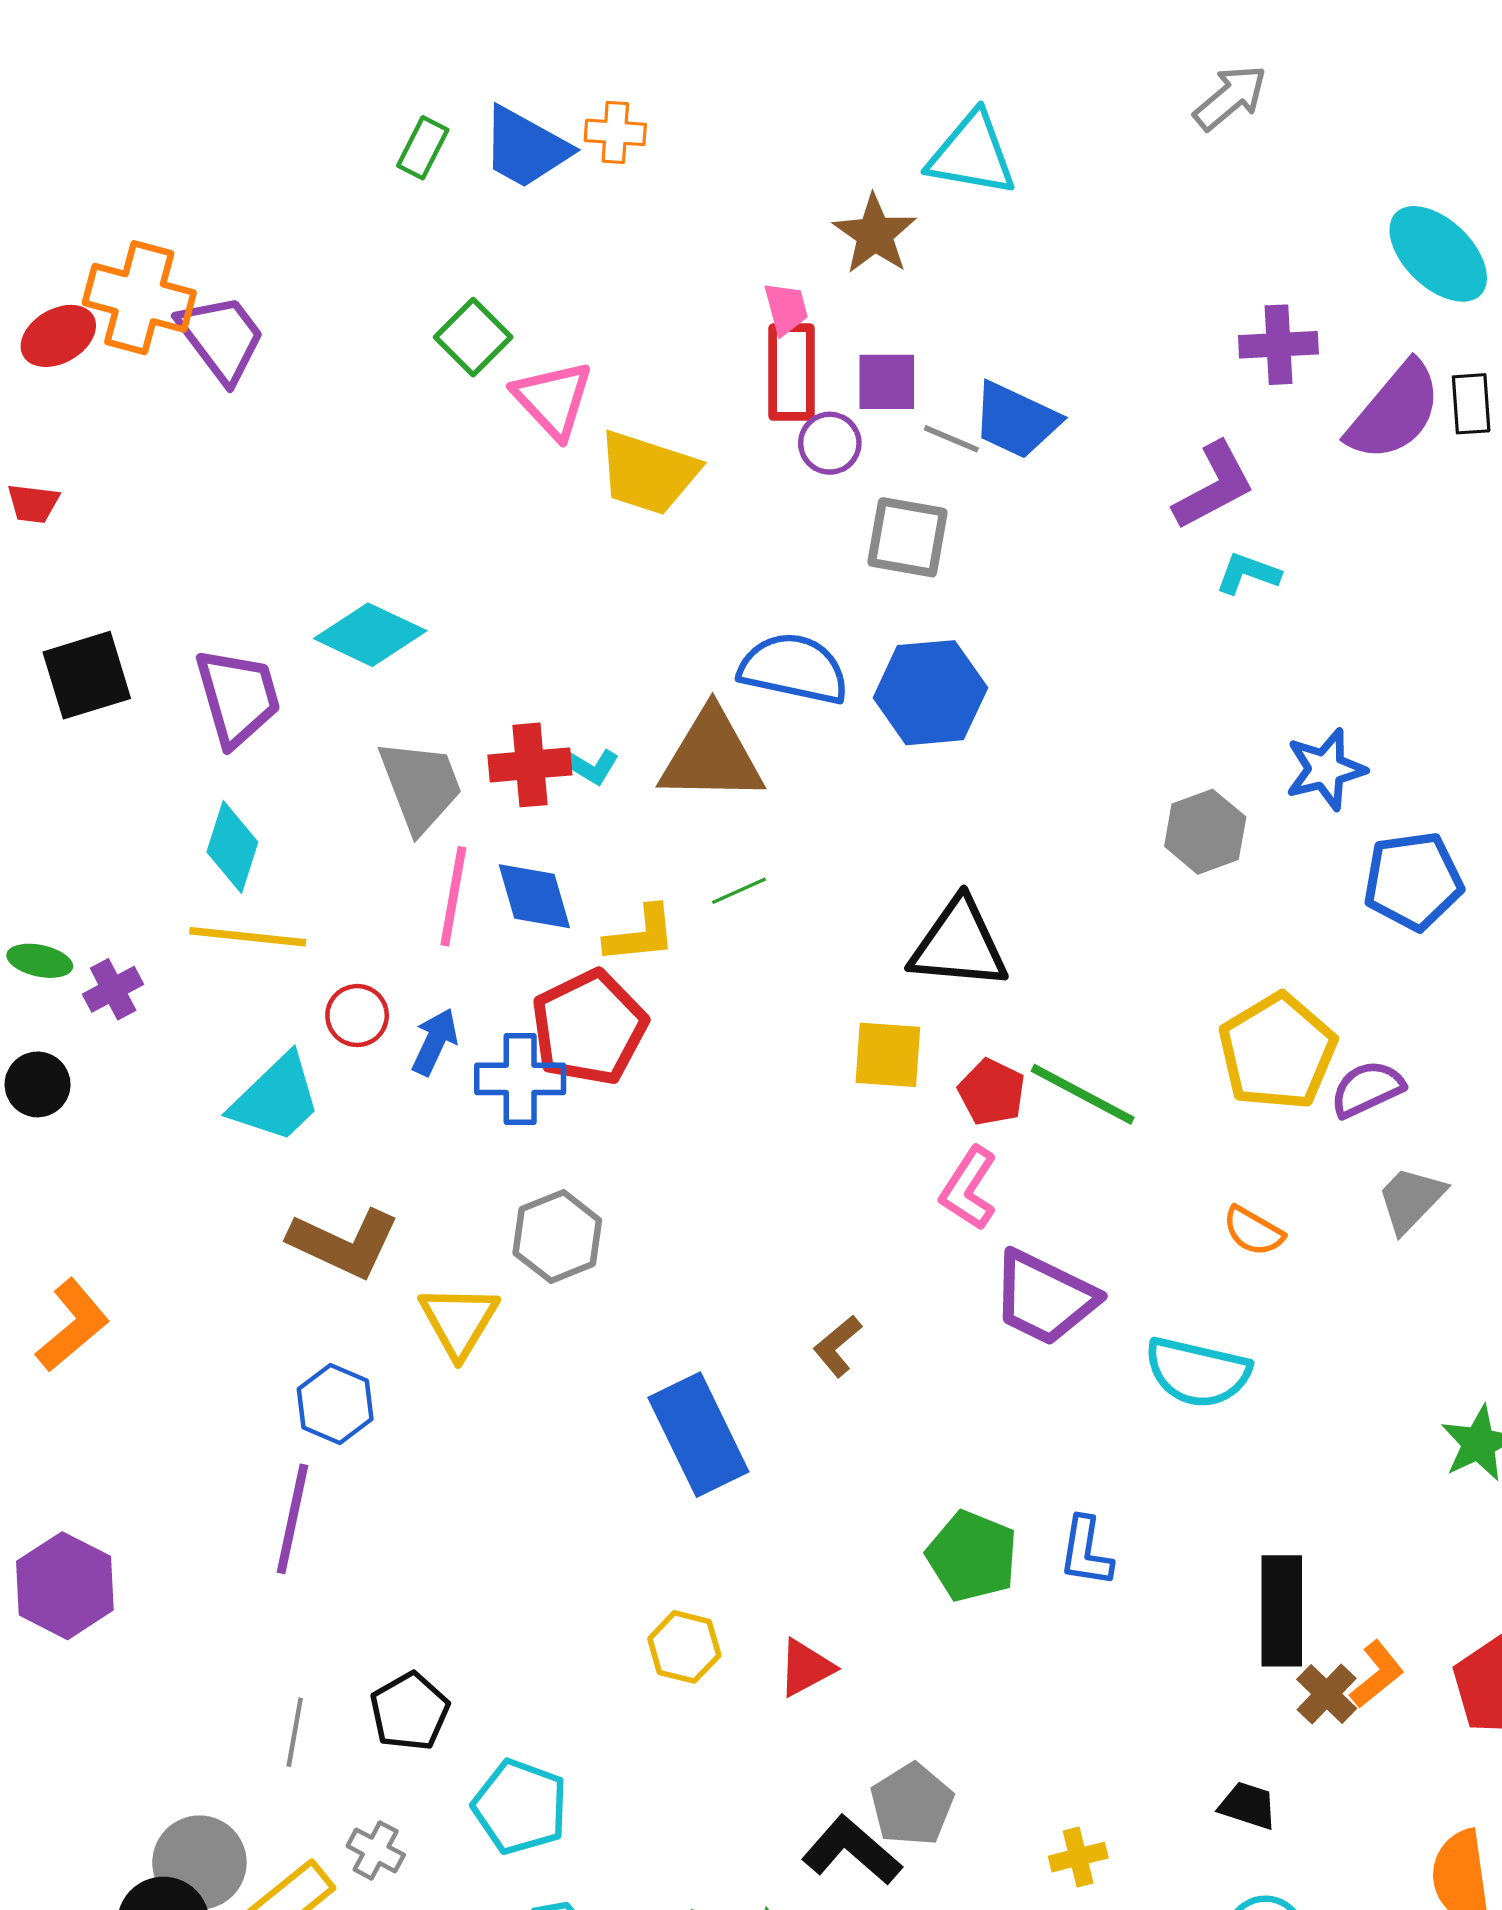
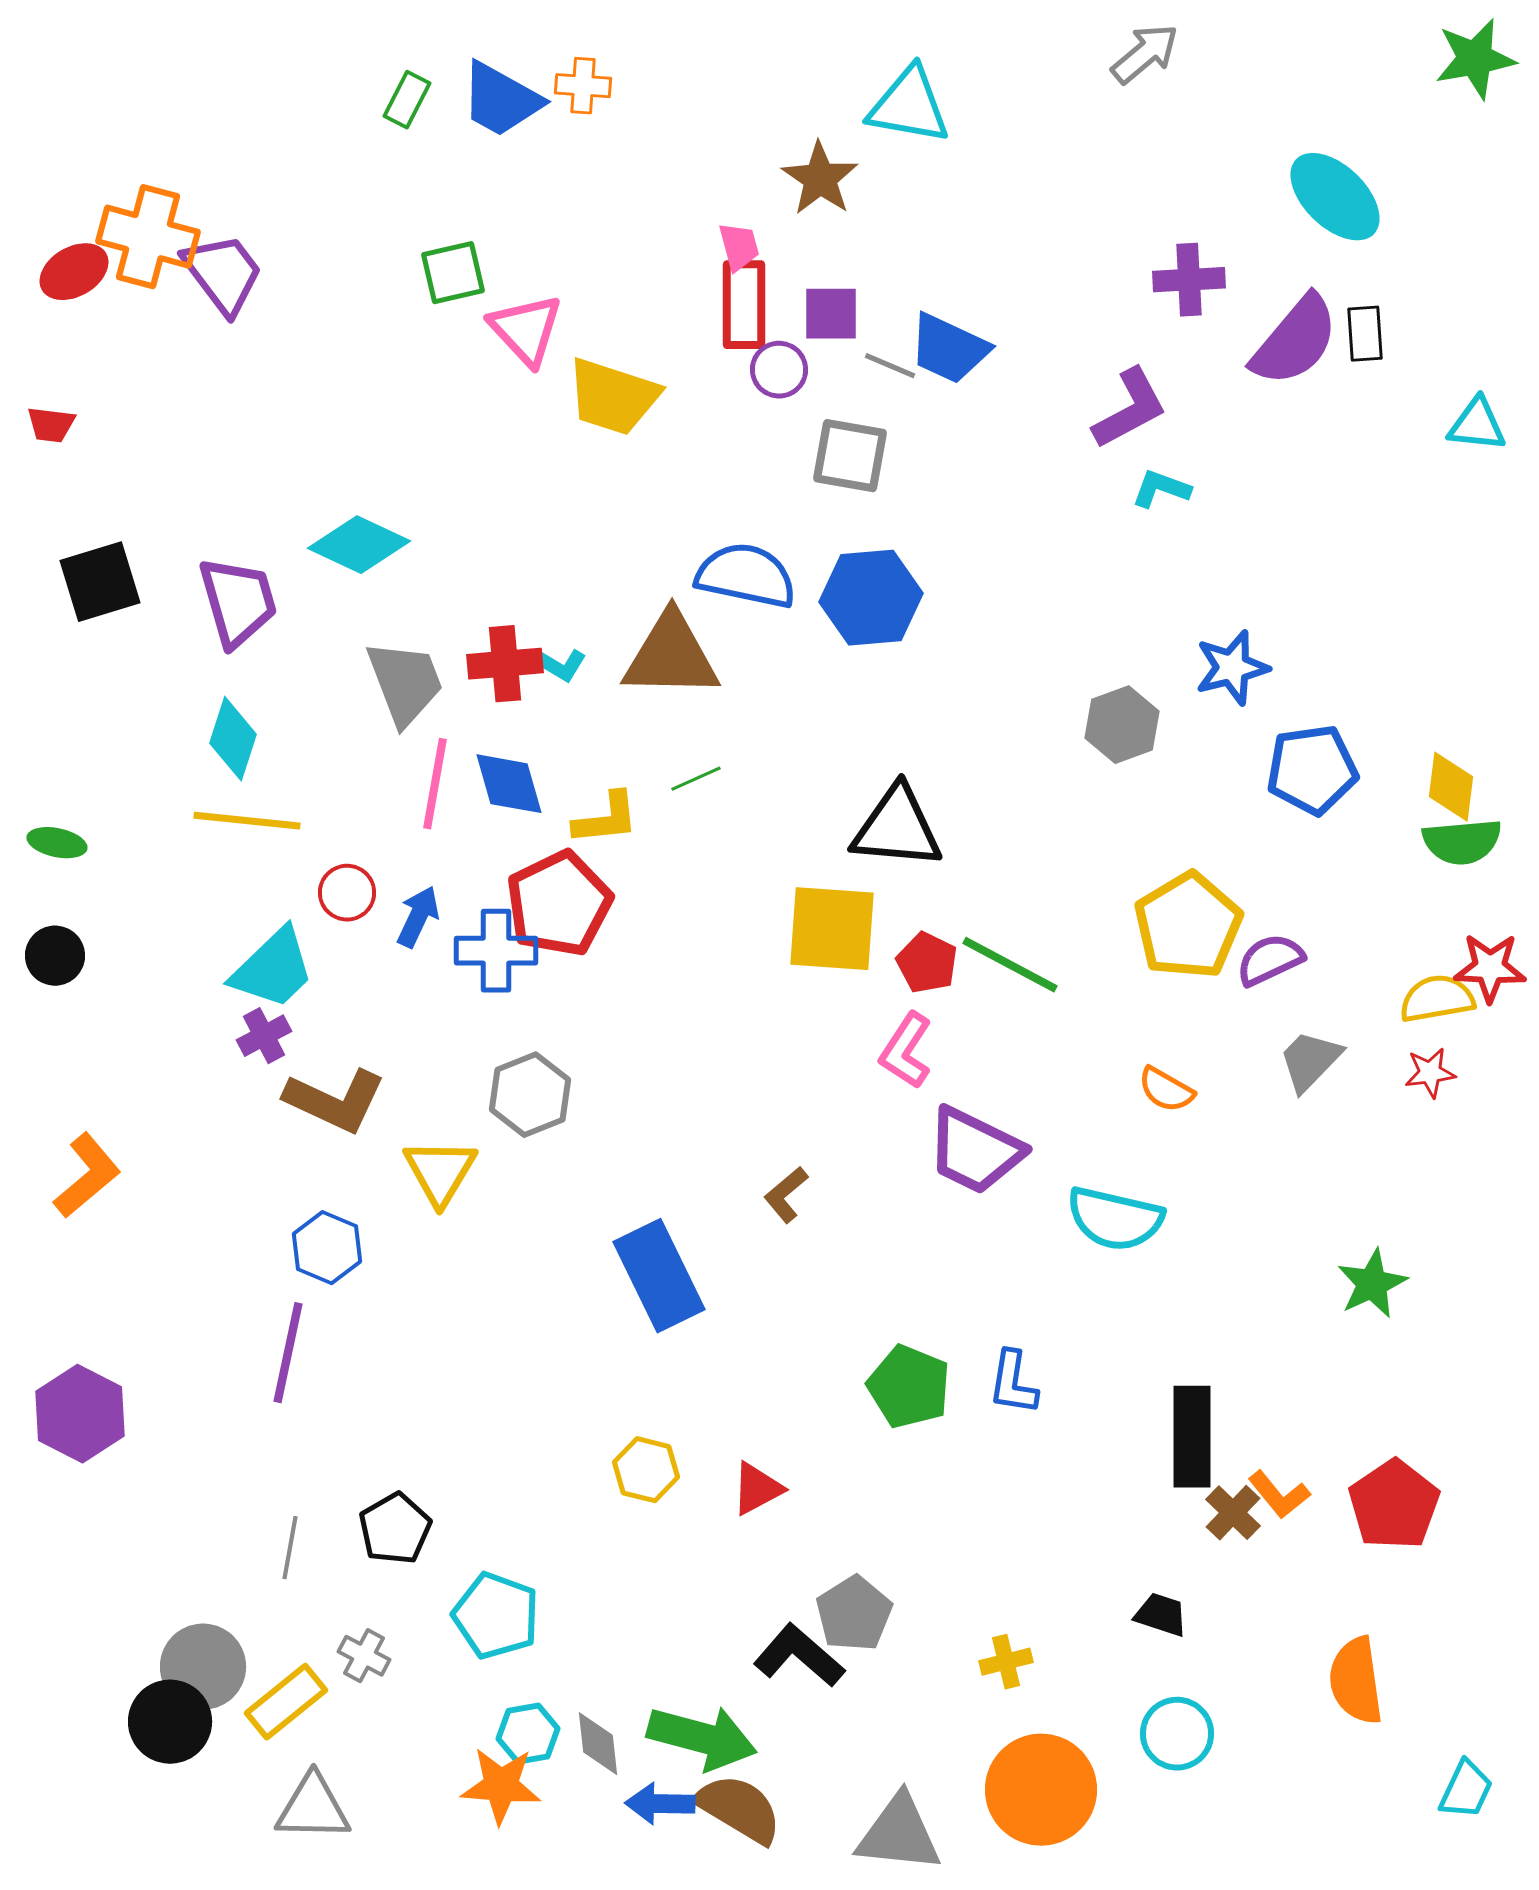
green square: (473, 337) -> (453, 273), turned 32
purple cross: (113, 989) -> (264, 1036), moved
yellow square: (888, 1055) -> (832, 929), size x1.4
orange L-shape: (1377, 1674) -> (1279, 1495), turned 90

